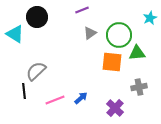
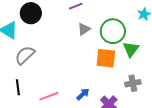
green triangle: (137, 53) -> (131, 49), turned -48
gray semicircle: (36, 71) -> (25, 55), moved
blue arrow: (81, 98) -> (83, 94), moved

